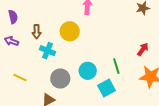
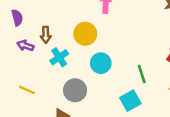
purple arrow: (11, 41) -> (25, 46), moved
cyan cross: (47, 51) -> (59, 57), turned 35
cyan circle: (88, 71) -> (101, 63), moved

